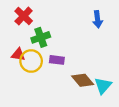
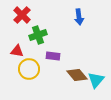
blue arrow: (98, 19) -> (79, 17), moved
yellow circle: (31, 61) -> (29, 69), moved

